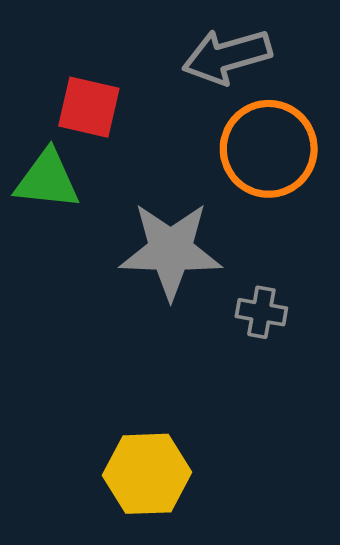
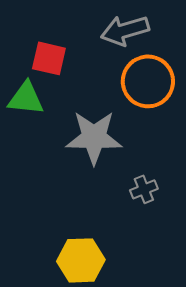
gray cross: (261, 312) -> (144, 189), moved, turned -32

